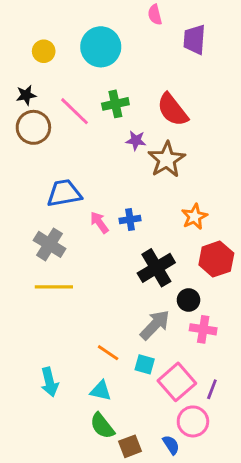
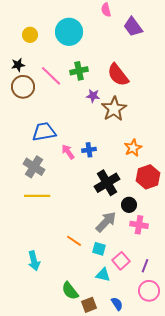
purple trapezoid: (194, 40) -> (133, 27), turned -40
pink square: (177, 382) -> (121, 261), size x0.7
cyan triangle: (101, 391) -> (103, 275), moved
pink circle: (193, 421) -> (149, 291), moved

